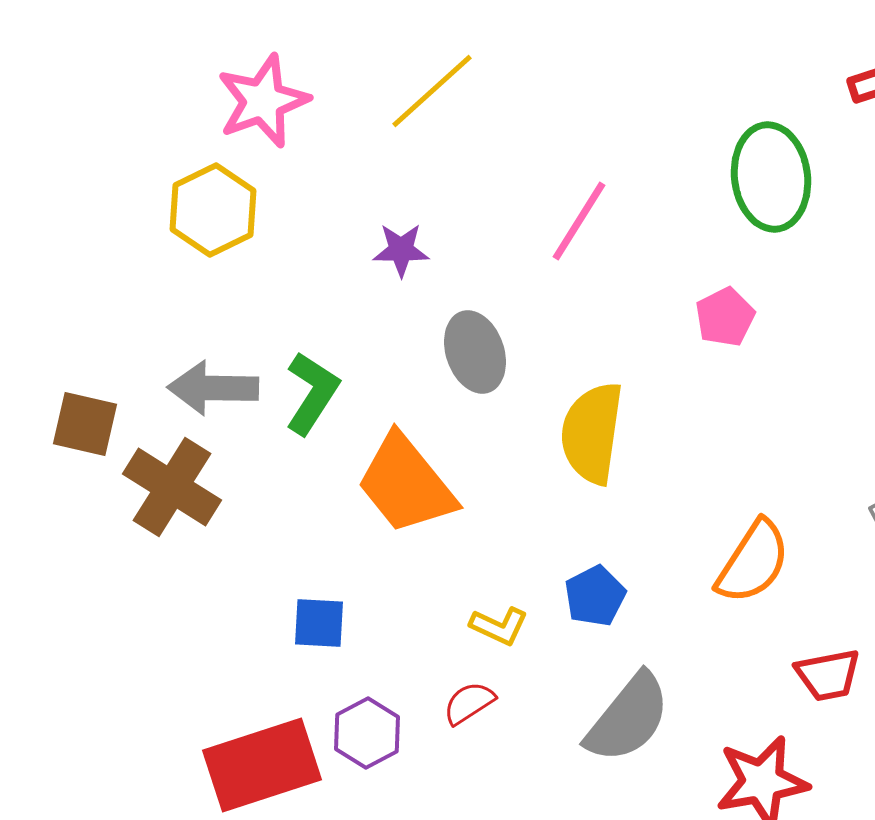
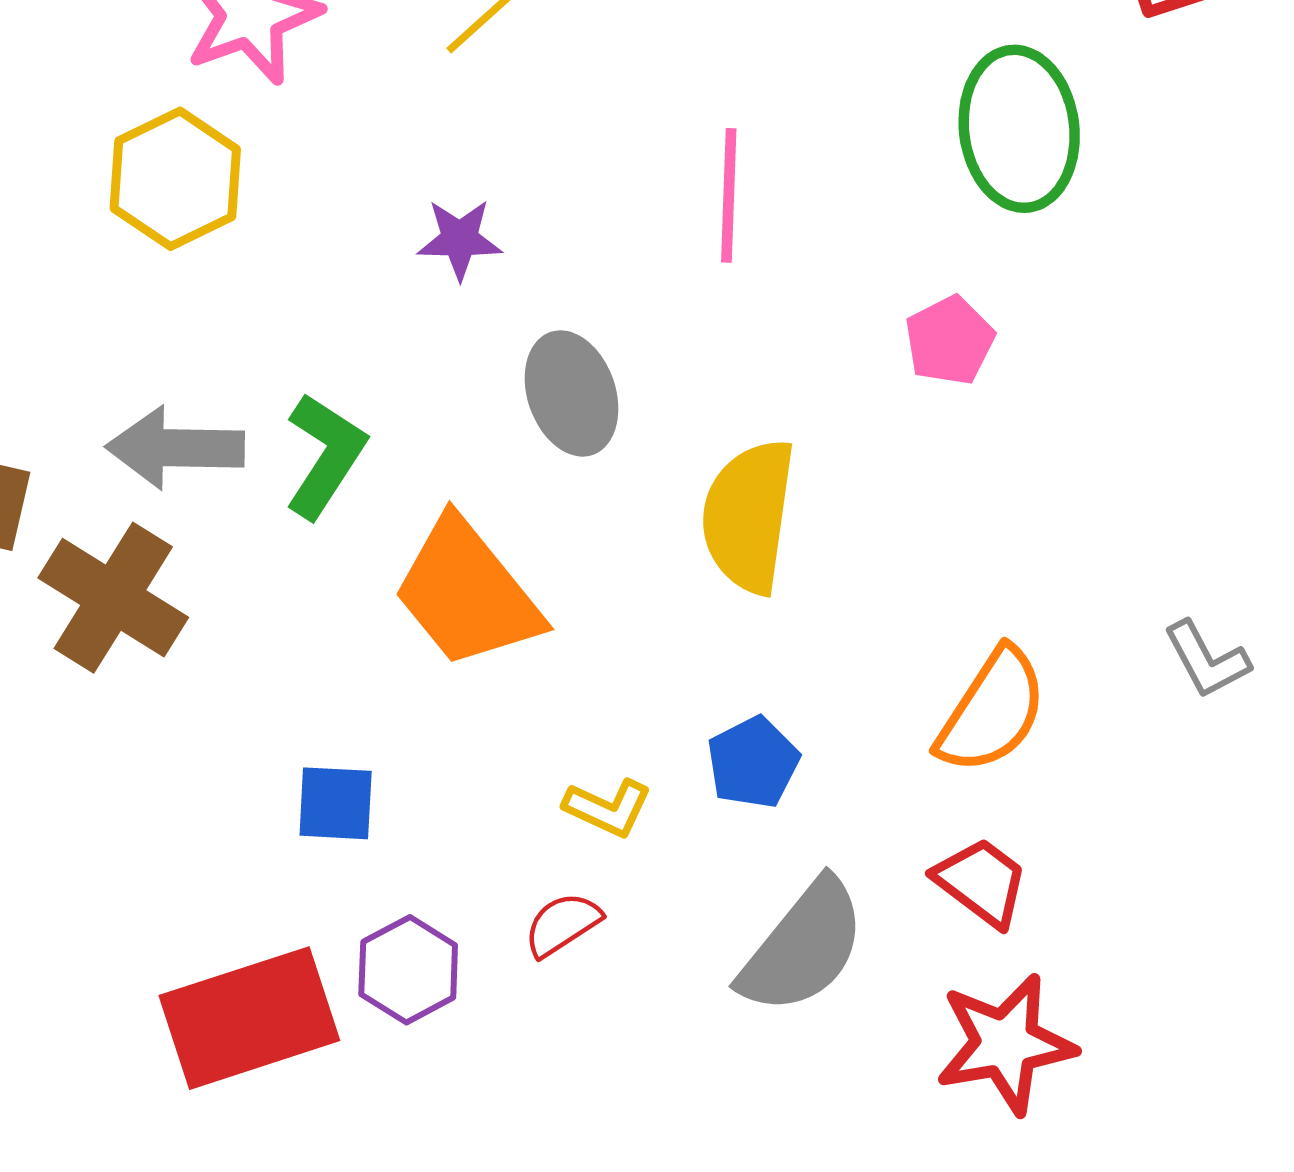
pink line: (579, 221) -> (729, 195), turned -30
red trapezoid: (828, 675) -> (981, 882), moved, turned -132

